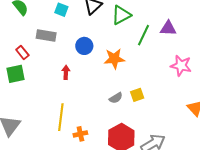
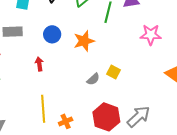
yellow square: (137, 95) -> (114, 72), turned -32

